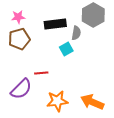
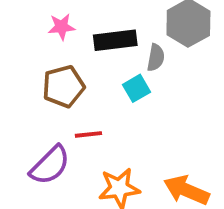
pink star: (18, 17) -> (62, 27), moved
brown pentagon: (19, 39) -> (63, 86), moved

